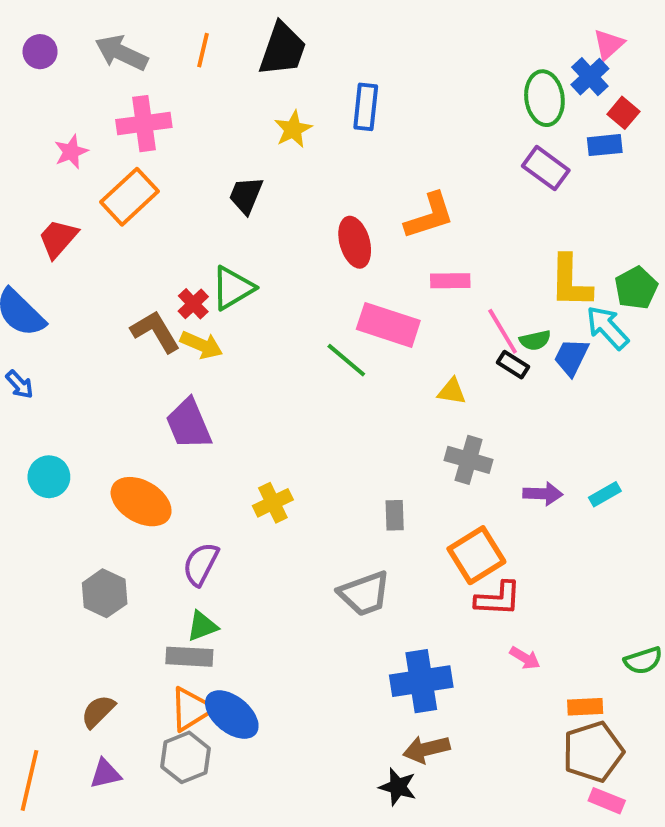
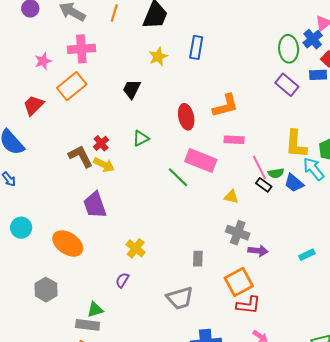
green triangle: (233, 288) -> (141, 138), moved, size x0.7
blue trapezoid: (571, 357) -> (294, 183), turned -80
purple arrow: (543, 494) -> (258, 251), moved
yellow cross: (273, 503) -> (136, 248), turned -30
purple semicircle: (201, 564) -> (122, 280), moved, size x0.7

